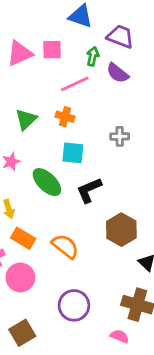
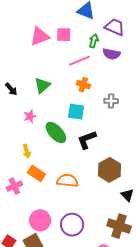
purple semicircle: (118, 73) -> (112, 54), turned -30
orange cross: (65, 117) -> (83, 85), moved
orange semicircle: (65, 246) -> (67, 181), turned -35
pink circle: (20, 277) -> (40, 220), moved

